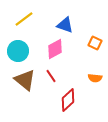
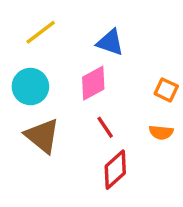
orange square: (95, 43) -> (166, 90), moved
red line: (51, 76) -> (105, 127), moved

